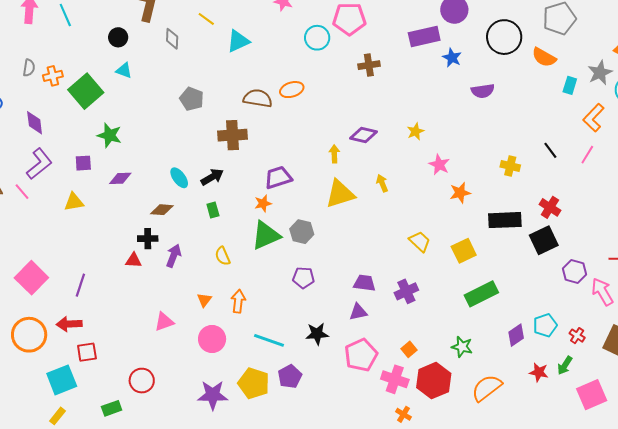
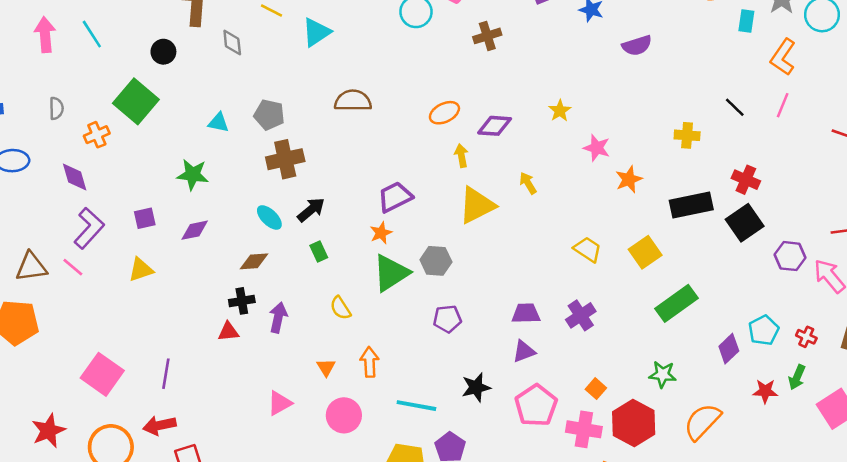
cyan triangle: (124, 70) -> (218, 123), moved
orange cross: (53, 76) -> (97, 135), moved
orange ellipse: (292, 90) -> (444, 113), moved
green square: (86, 91) -> (136, 101), moved
green star: (109, 135) -> (193, 175), moved
brown cross: (232, 135) -> (285, 159), moved

